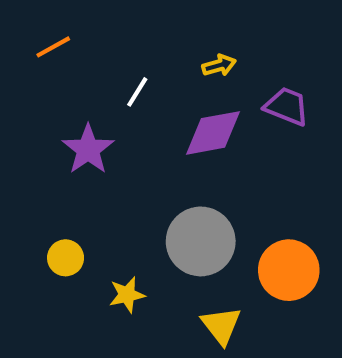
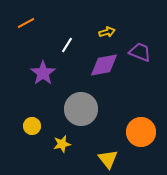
gray circle: (201, 241) -> (81, 109), moved

